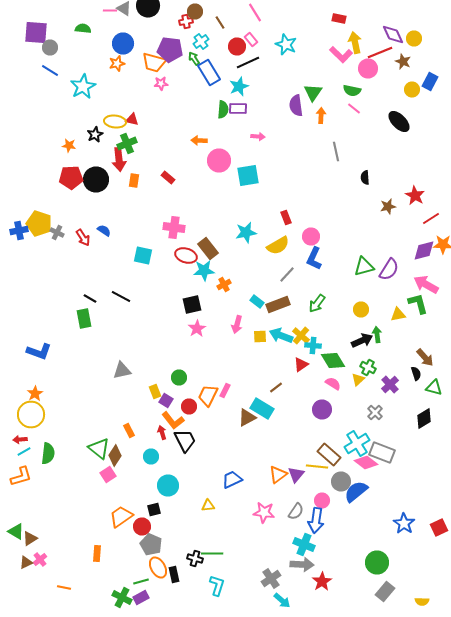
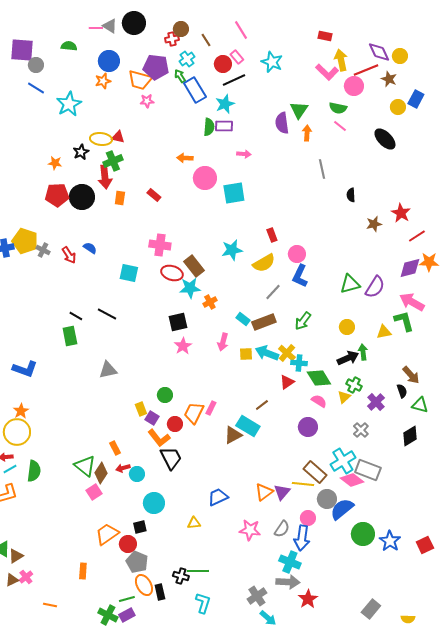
gray triangle: (122, 370) -> (108, 370), moved
red arrow: (162, 432) -> (123, 468), moved, turned -88
green circle: (377, 562) -> (363, 534), moved

